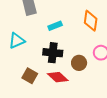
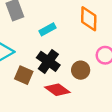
black cross: (53, 53) -> (48, 61), turned 36
brown square: (30, 76) -> (24, 75), moved

